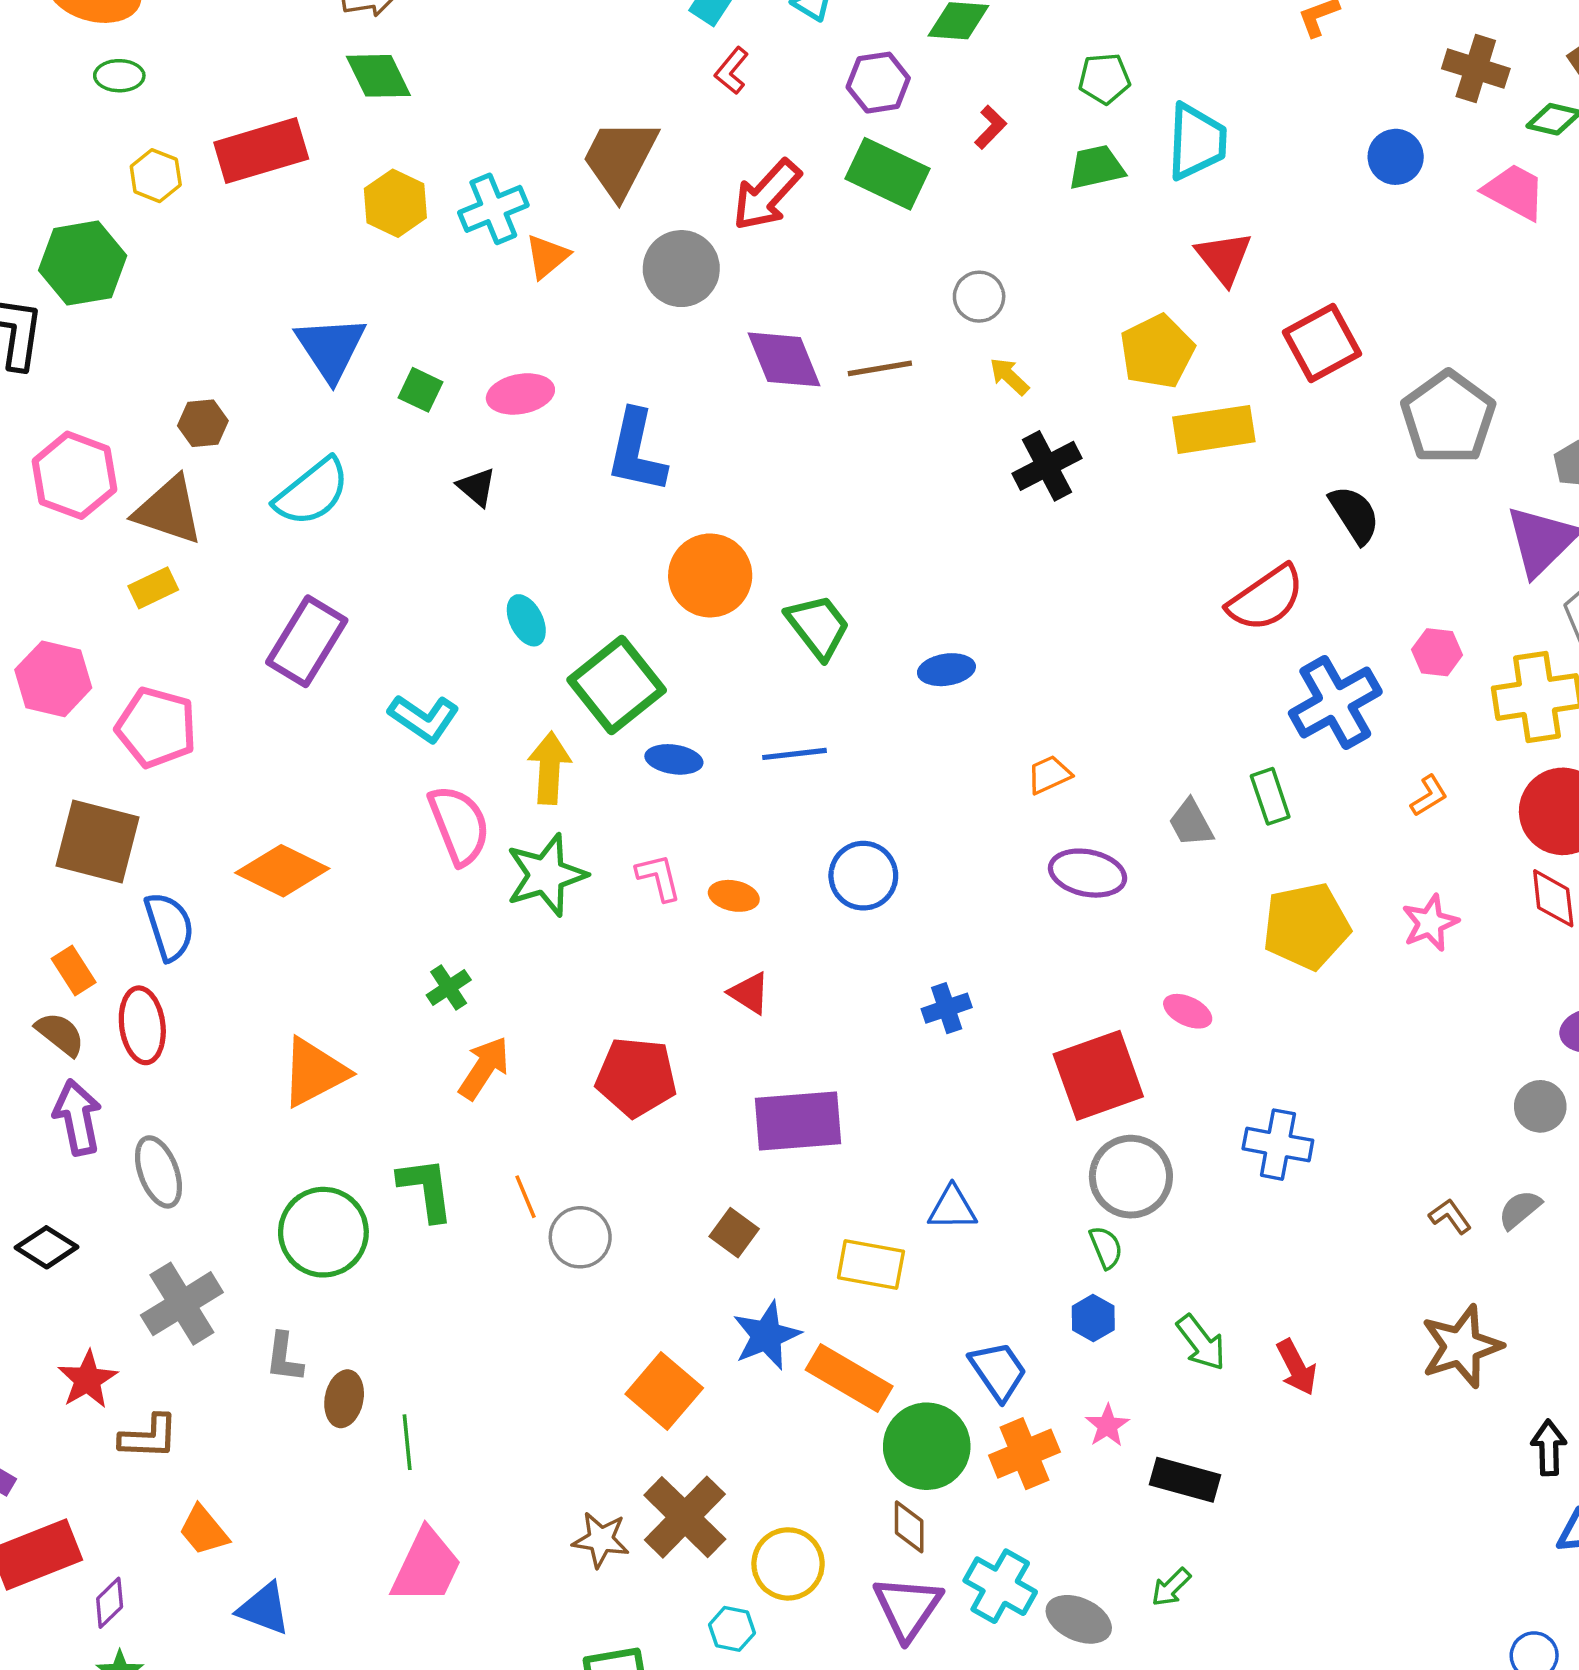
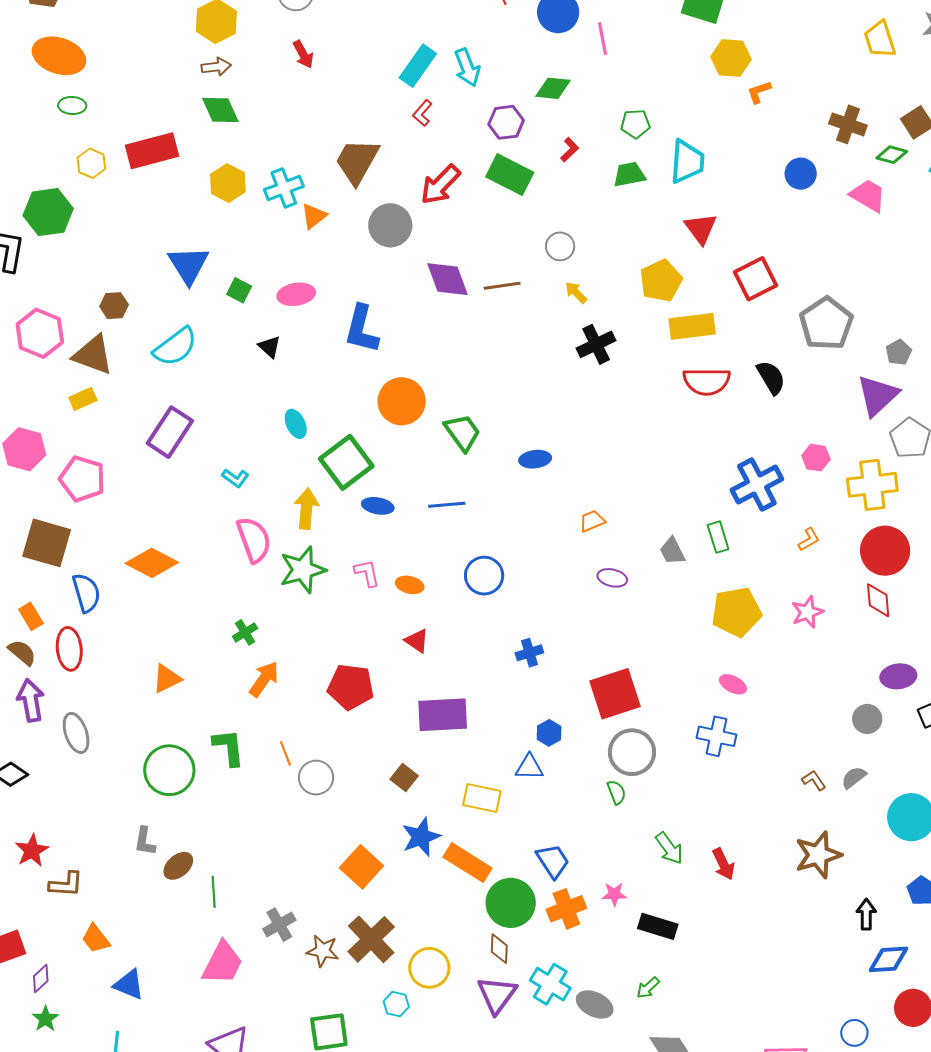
red semicircle: (1266, 598) -> (707, 381), moved, turned 33
cyan L-shape: (424, 718) -> (235, 478), size x0.7
purple ellipse: (1088, 873) -> (612, 578), size x0.7
pink ellipse: (1188, 1011) -> (733, 684), moved
orange triangle: (314, 1072) -> (167, 679), size x0.7
gray cross: (182, 1304) -> (279, 925), moved, size x0.7
blue hexagon: (1093, 1318) -> (549, 733), moved
brown ellipse: (344, 1399) -> (178, 866), turned 36
pink star: (1107, 1426) -> (614, 894), turned 30

